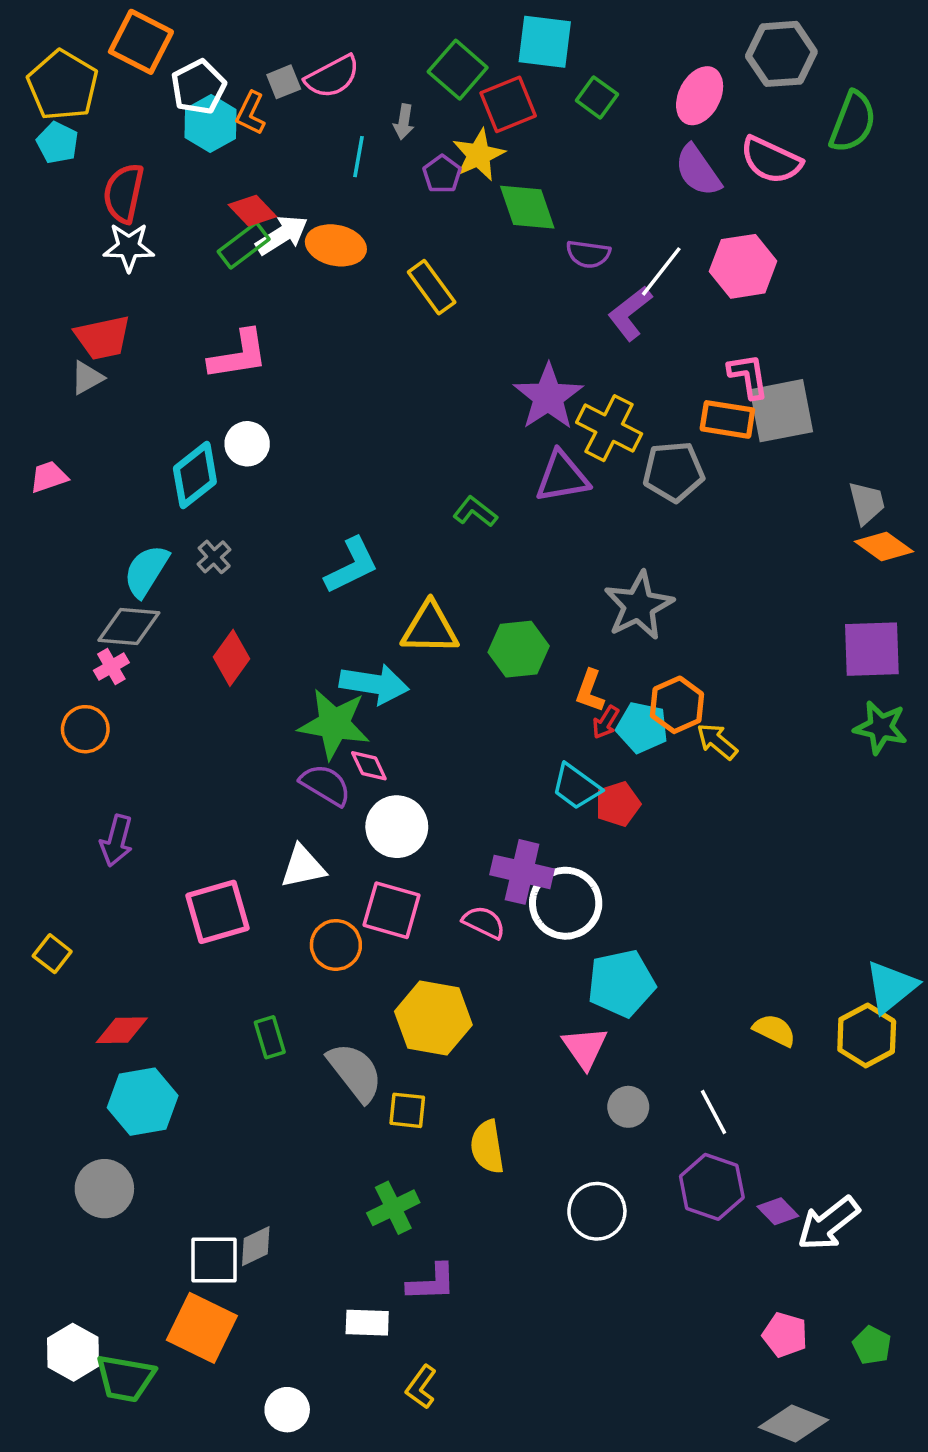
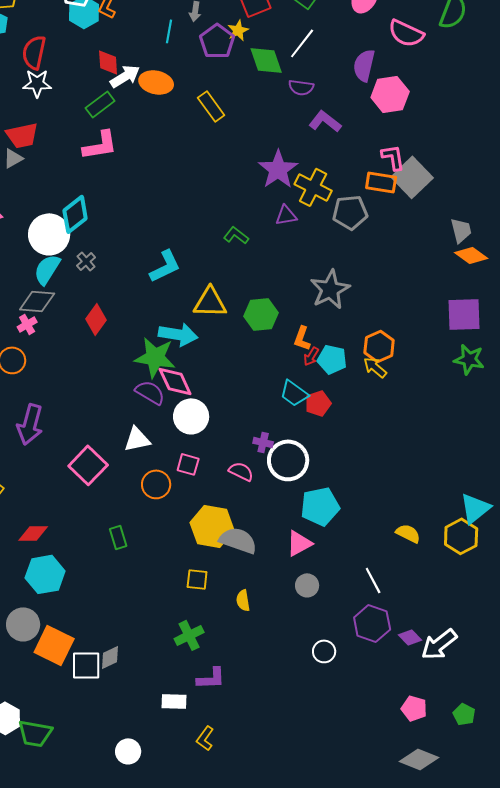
yellow star: (479, 155) -> (238, 30), size x0.7
purple semicircle: (698, 171) -> (364, 65), moved, turned 48
purple pentagon: (442, 174) -> (217, 41), size x1.6
red diamond: (252, 211) -> (108, 62), turned 40
green rectangle: (244, 245) -> (100, 104), moved
white line: (661, 271) -> (302, 43), moved
purple L-shape: (630, 313) -> (325, 121), turned 76
gray square: (781, 411) -> (412, 177), turned -33
white circle: (247, 444) -> (49, 234), moved, size x1.6
purple triangle: (562, 477) -> (286, 215), size x0.7
orange hexagon: (677, 705) -> (379, 346), moved
pink diamond: (369, 766) -> (175, 381), size x1.6
purple arrow: (117, 841) -> (30, 424), size x1.4
purple cross: (522, 872) -> (263, 442), size x0.6
pink square: (392, 910) -> (188, 464), size x0.7
pink square: (218, 912) -> (88, 465), turned -30
pink triangle: (585, 1048) -> (299, 543), turned 36
gray semicircle: (355, 1072) -> (238, 540), moved, turned -33
gray circle: (628, 1107) -> (307, 585), moved
yellow semicircle: (487, 1147) -> (243, 600), size x0.7
white circle: (597, 1211) -> (324, 651), moved, size x0.7
orange square: (202, 1328) -> (54, 645), moved

